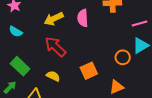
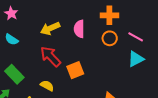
pink line: (140, 24) -> (136, 37), turned 42
orange circle: (123, 57) -> (110, 38), moved
orange square: (89, 71) -> (75, 70), moved

